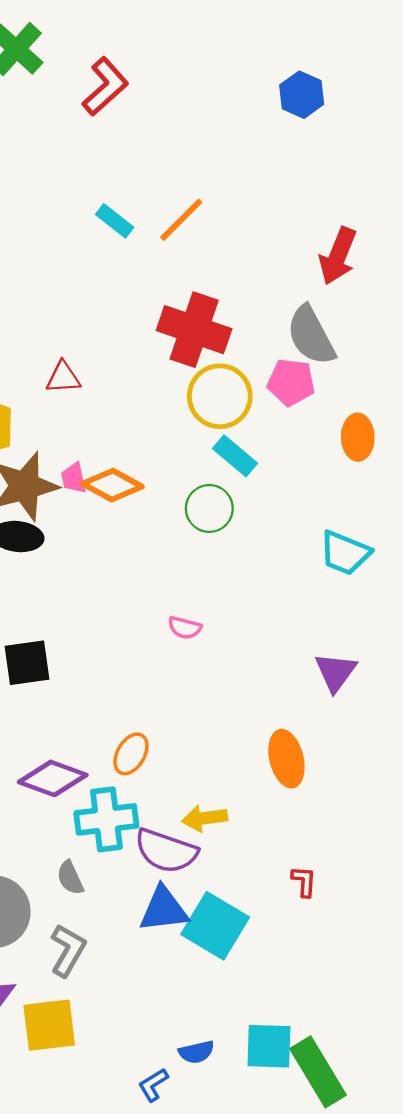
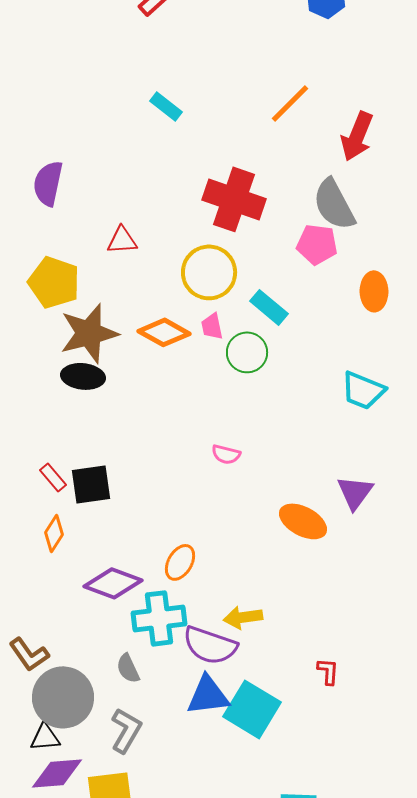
orange line: (181, 220) -> (290, 103), moved
yellow circle: (220, 396) -> (209, 272), moved
pink trapezoid: (74, 478) -> (212, 326), moved
orange ellipse: (286, 759) -> (303, 521), moved, turned -48

